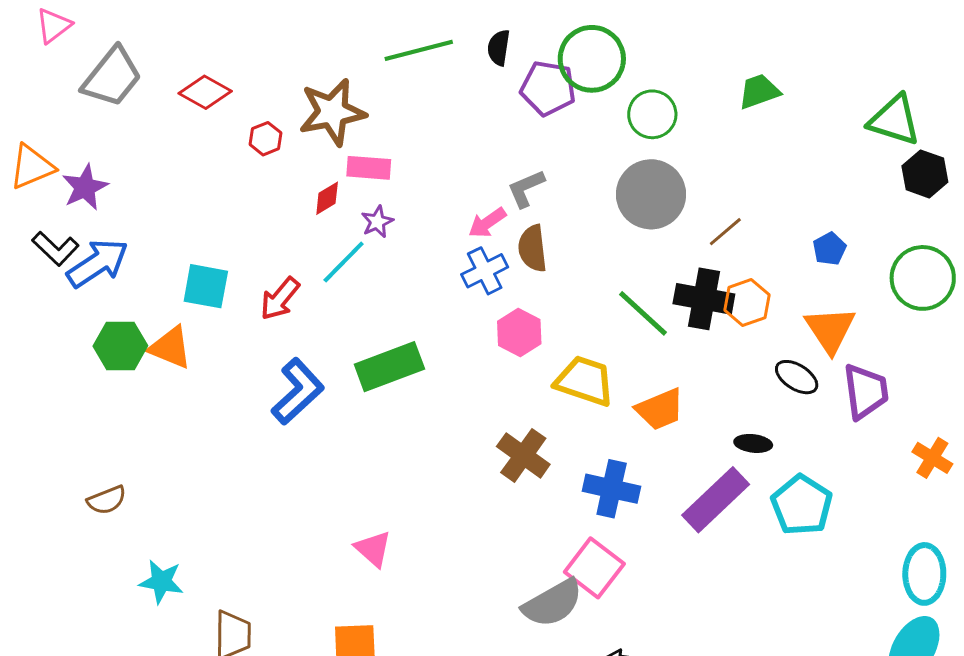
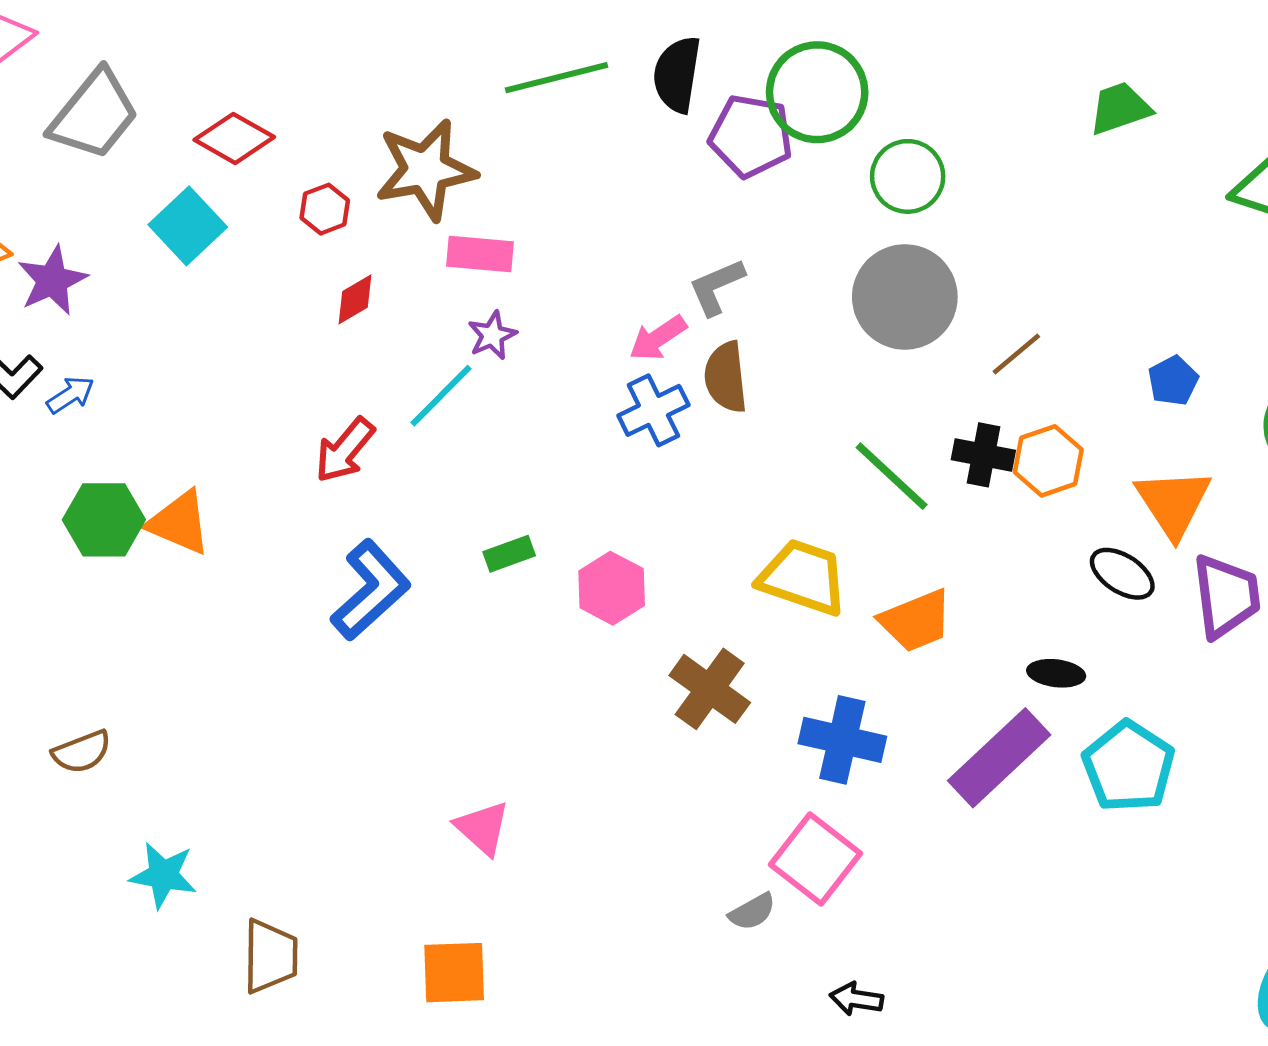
black semicircle: (499, 48) -> (677, 74), size x1.4
green trapezoid: (759, 91) -> (1120, 108), moved
red diamond: (327, 198) -> (355, 299), moved
blue arrow: (98, 263) -> (71, 395), size x0.5
cyan square: (206, 286) -> (188, 226), moved, turned 36
black cross: (704, 299) -> (983, 455), size x0.7
pink hexagon: (519, 332) -> (612, 588), moved
green rectangle: (389, 367) -> (509, 554), size x0.5
gray semicircle: (553, 603) -> (752, 912), size x0.5

